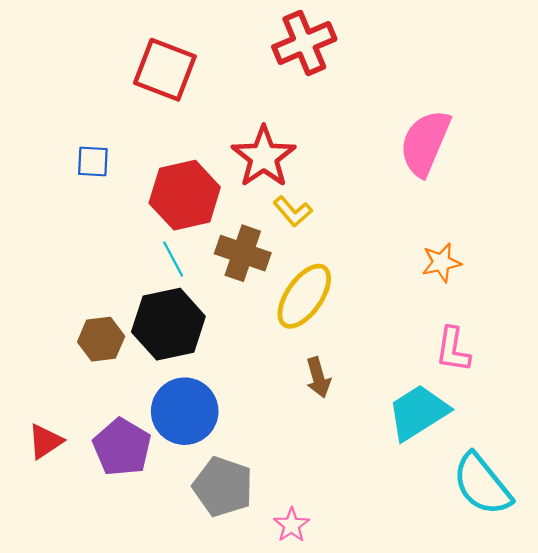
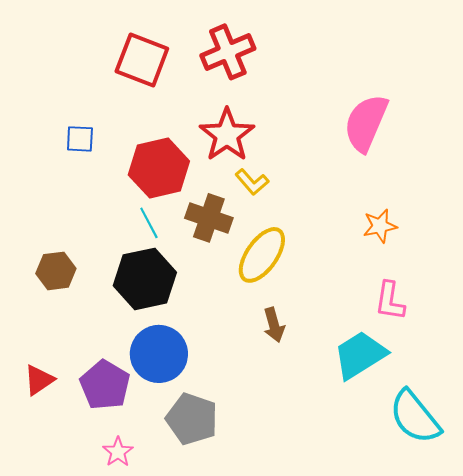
red cross: (304, 43) -> (228, 52), moved
brown hexagon: (101, 339) -> (56, 271), moved
pink star: (292, 525) -> (118, 452), moved

